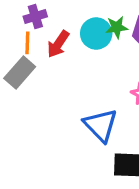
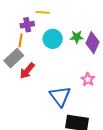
cyan circle: (96, 34) -> (53, 39), moved
red arrow: (58, 44) -> (27, 71), moved

